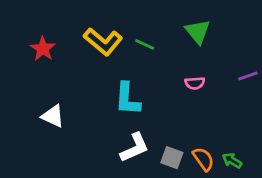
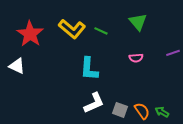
red star: (43, 49) -> (30, 34), size x1.5
white triangle: (53, 116) -> (17, 66), moved

